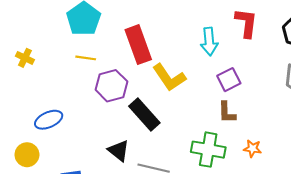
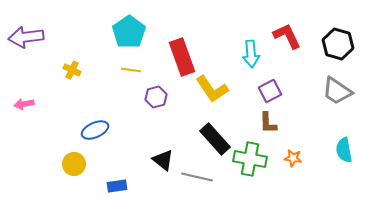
red L-shape: (246, 23) -> (287, 36), turned -32
purple hexagon: (111, 86) -> (156, 97), size x0.7
black rectangle: (144, 115) -> (215, 139), moved

